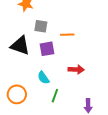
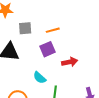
purple square: (47, 49) -> (47, 49), moved

